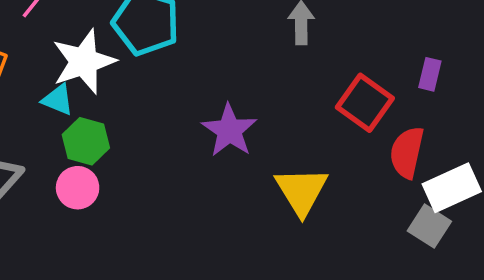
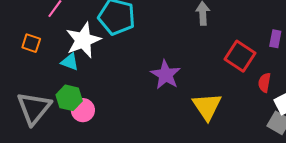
green hexagon: (86, 141) -> (69, 98), moved
red semicircle: (407, 152) -> (264, 83), size x0.7

